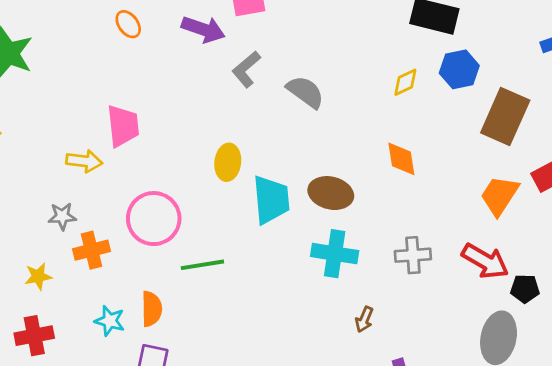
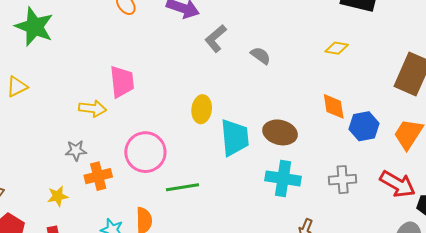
blue hexagon: (459, 69) -> (364, 126), moved
yellow diamond: (405, 82) -> (337, 48), turned 35
gray semicircle: (305, 92) -> (261, 56), size x0.7

